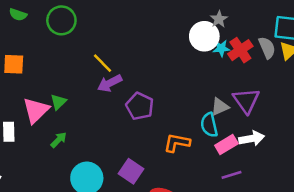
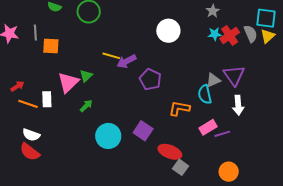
white circle: (204, 36) -> (168, 31), moved
yellow line: (103, 63) -> (111, 56), moved, turned -30
white arrow: (252, 138) -> (238, 105), turned 96
pink rectangle: (226, 145) -> (208, 127), moved

